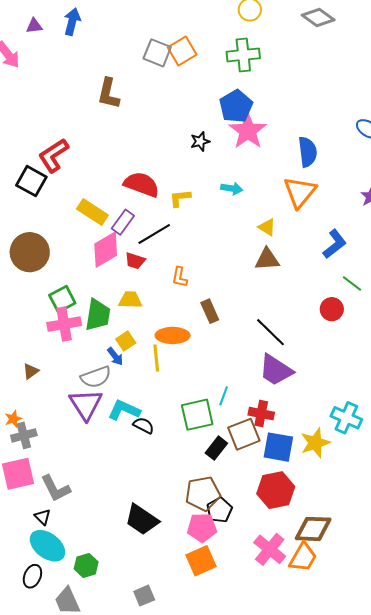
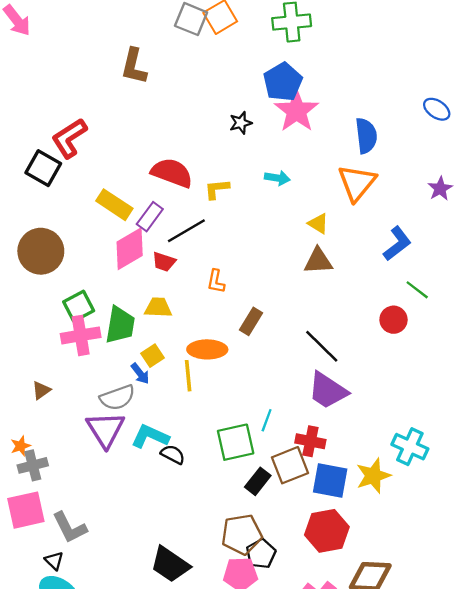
brown rectangle: (210, 311) -> (251, 321), turned 55

